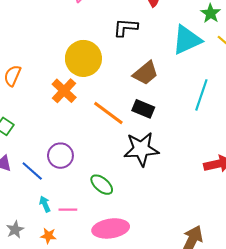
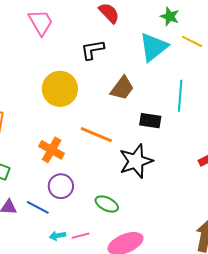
orange cross: (64, 91) -> (52, 150), moved
black rectangle: (143, 109) -> (150, 121), moved
cyan arrow: (45, 204) -> (57, 236), turned -63

